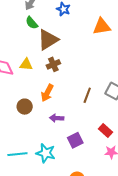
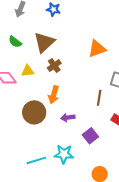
green semicircle: (32, 23) -> (15, 42), moved
orange triangle: (102, 26) -> (97, 49), moved
brown line: (87, 95) -> (99, 98), moved
brown circle: (25, 107) -> (34, 112), size x1.5

